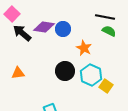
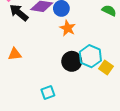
orange star: (84, 48) -> (68, 28), moved
black circle: (65, 71) -> (72, 61), moved

